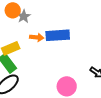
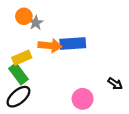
orange arrow: (37, 37) -> (50, 46), size x1.5

